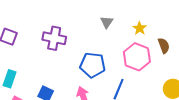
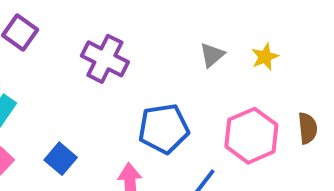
yellow star: (140, 28) -> (265, 57), moved
blue pentagon: (93, 65) -> (164, 129), turned -30

